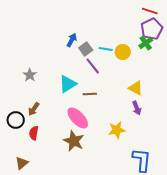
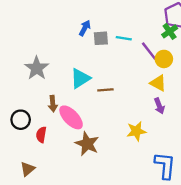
gray square: (86, 49) -> (101, 38), turned 32
yellow circle: (123, 52) -> (164, 59), moved
purple line: (93, 66) -> (149, 51), moved
gray star: (30, 75) -> (37, 68), size x1.5
brown arrow: (34, 109) -> (53, 104), moved, turned -40
pink ellipse: (78, 118) -> (71, 117), moved

